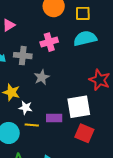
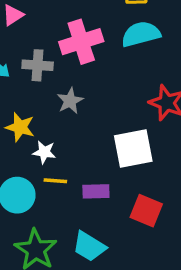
pink cross: (49, 42) -> (81, 42), size x1.4
purple rectangle: (54, 118) -> (96, 191), moved
red square: (84, 133) -> (146, 211), moved

